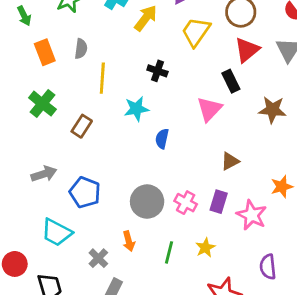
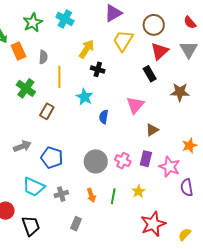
yellow arrow: (146, 18) -> (87, 49), moved
orange rectangle: (45, 52) -> (18, 51), moved
green cross: (42, 104) -> (26, 88), moved
cyan star: (136, 109) -> (85, 97), turned -30
pink triangle: (209, 109) -> (135, 105), moved
orange arrow: (129, 241) -> (91, 195), moved
gray cross: (98, 258) -> (61, 194), moved, turned 32
purple semicircle: (268, 267) -> (187, 187), moved

